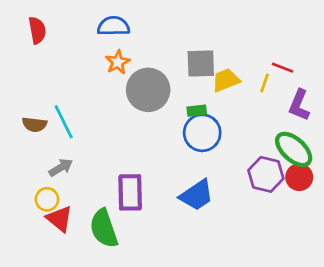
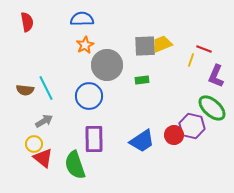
yellow trapezoid: (226, 80) -> (162, 44), moved
blue circle: (202, 133) -> (89, 96), moved
red circle: (299, 177) -> (174, 135), moved

